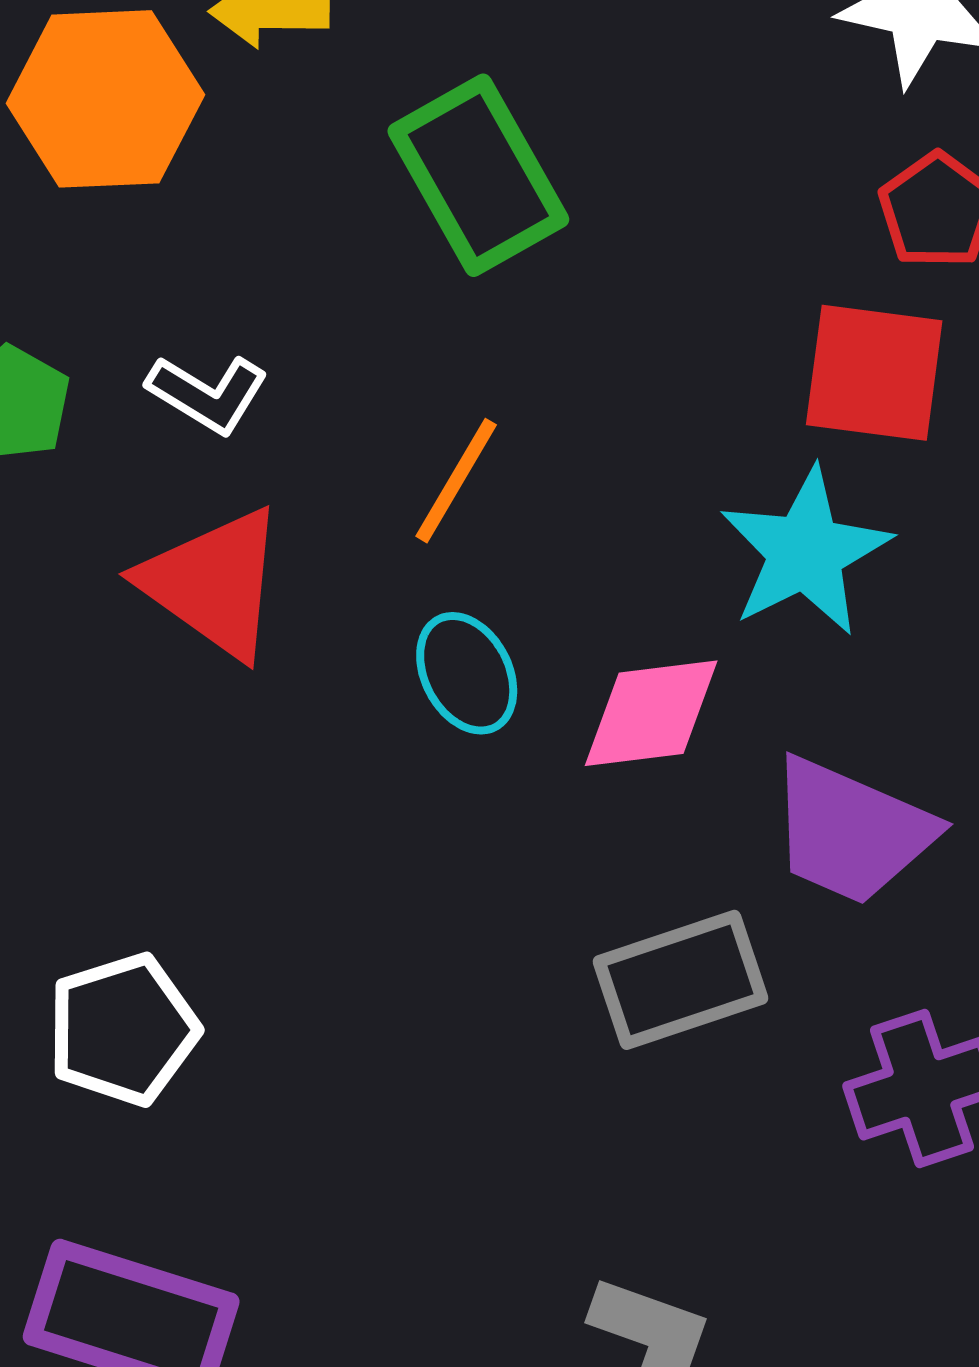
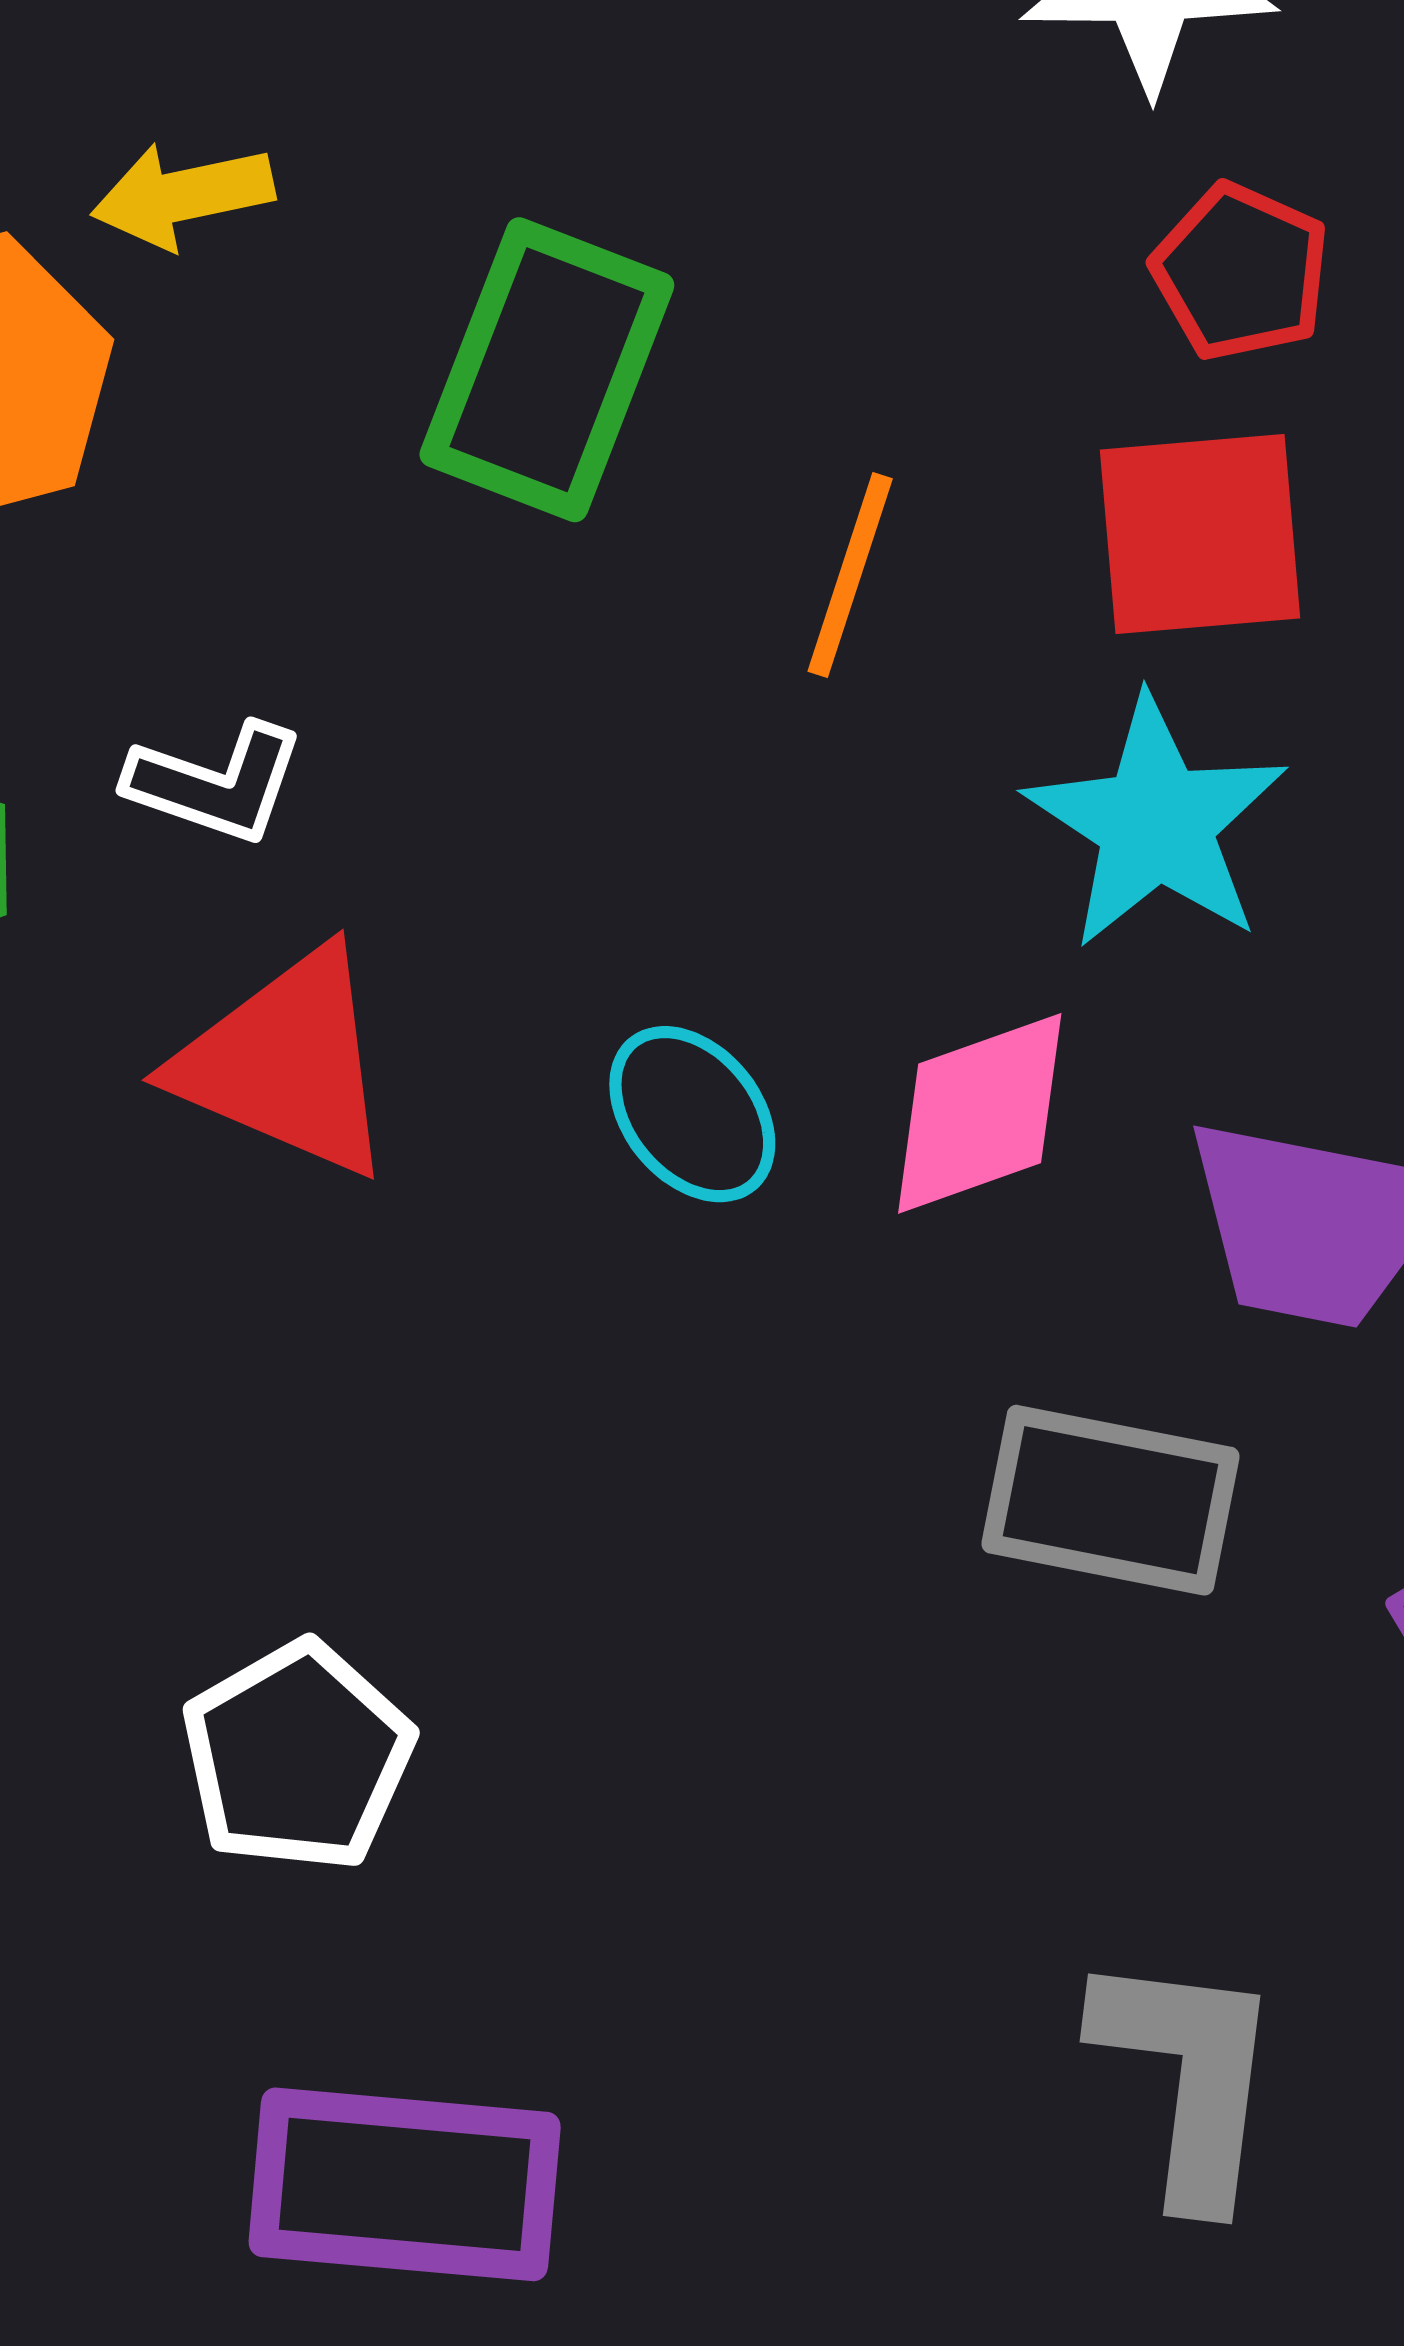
green rectangle: (478, 175) -> (547, 370), turned 63
orange line: (456, 481) -> (850, 575), moved
gray rectangle: (681, 980) -> (1111, 1500), turned 42

